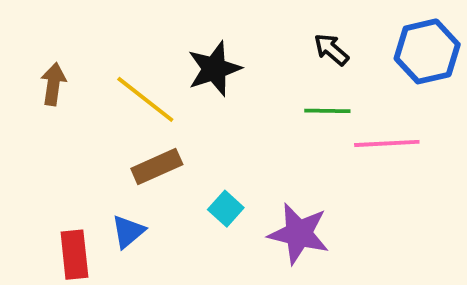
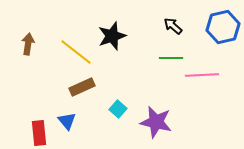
blue triangle: (128, 232) -> (67, 121), turned -30

